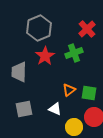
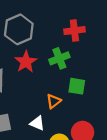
red cross: (87, 29) -> (74, 31), turned 36
green square: (89, 93) -> (77, 86), moved

